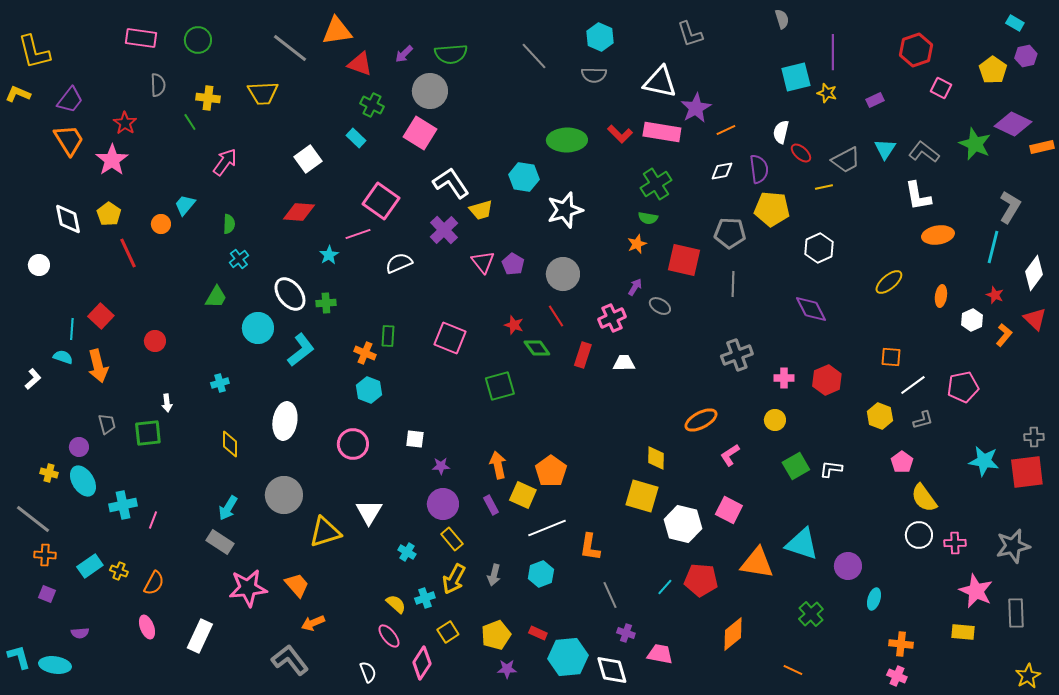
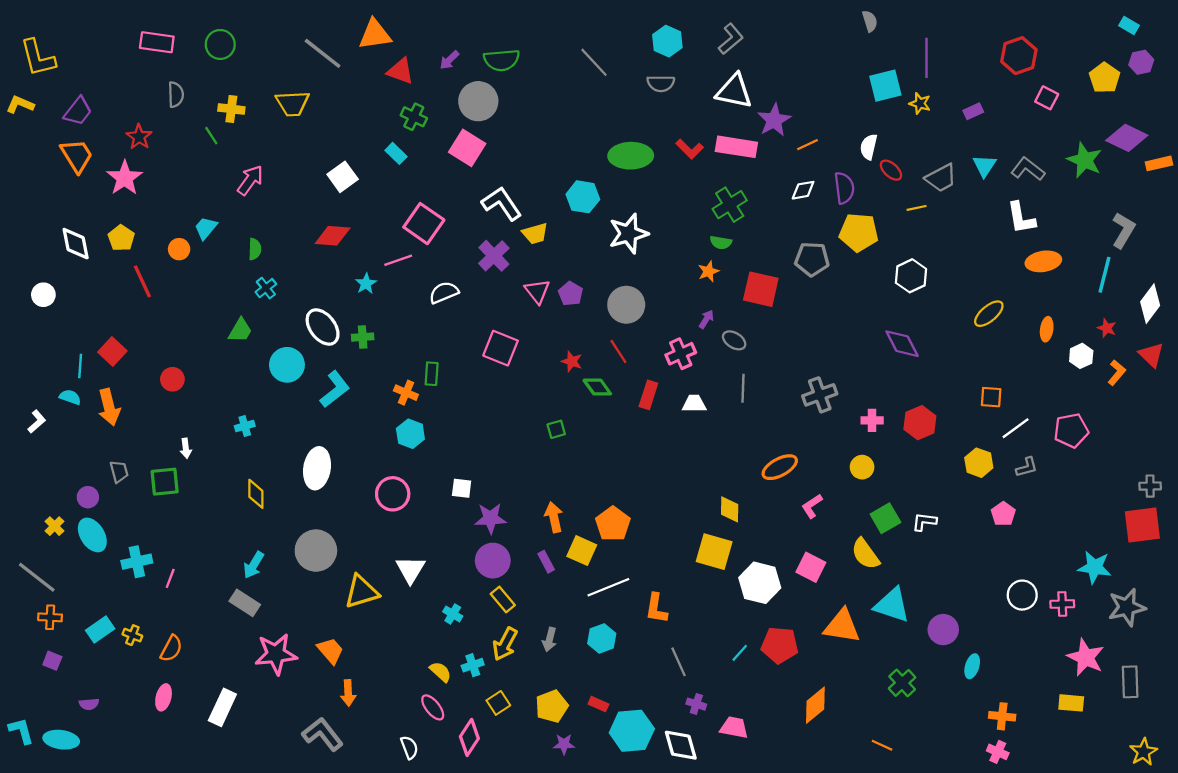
gray L-shape: (690, 34) -> (731, 39), moved, turned -112
gray line: (733, 284) -> (743, 388), moved
pink square: (450, 338) -> (501, 348), moved
green square: (500, 386) -> (556, 429), size x0.6
cyan star: (984, 461) -> (1095, 567), moved
purple star: (441, 466) -> (491, 518), size x1.6
yellow cross: (49, 473) -> (55, 526), turned 30
yellow semicircle: (924, 498) -> (865, 554), moved
orange arrow: (313, 623) -> (348, 693), turned -70
pink ellipse: (147, 627) -> (164, 697), turned 35

